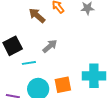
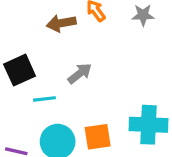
brown arrow: (37, 15) -> (61, 23), turned -54

